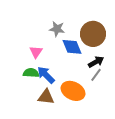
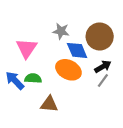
pink triangle: (36, 52) -> (27, 48), moved, size x1.5
blue arrow: (46, 75) -> (15, 81), moved
orange ellipse: (73, 91) -> (68, 70), moved

